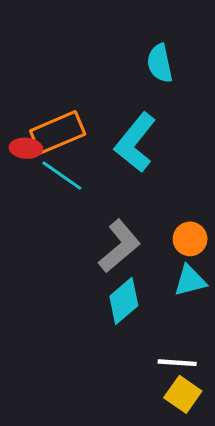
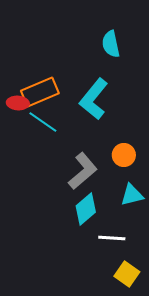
orange circle: (190, 239) -> (124, 155), moved
white line: (177, 363) -> (112, 238), moved

